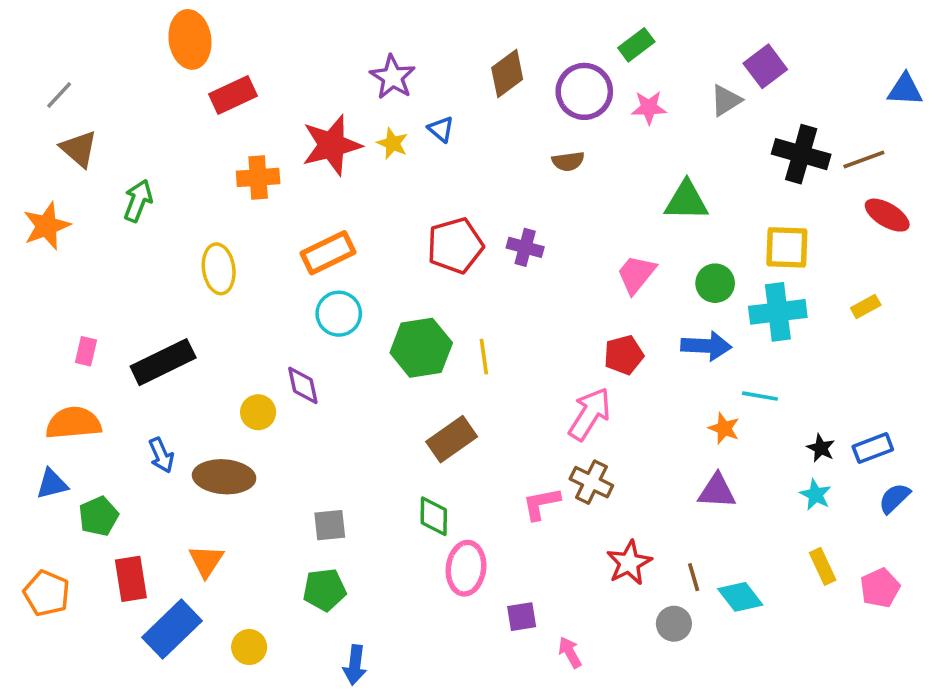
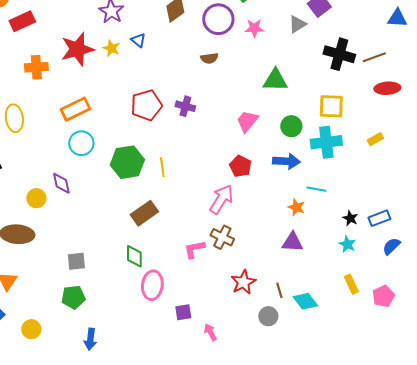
red ellipse: (887, 215) -> (387, 88), turned -35
red pentagon: (624, 355) -> (240, 166), turned -30

